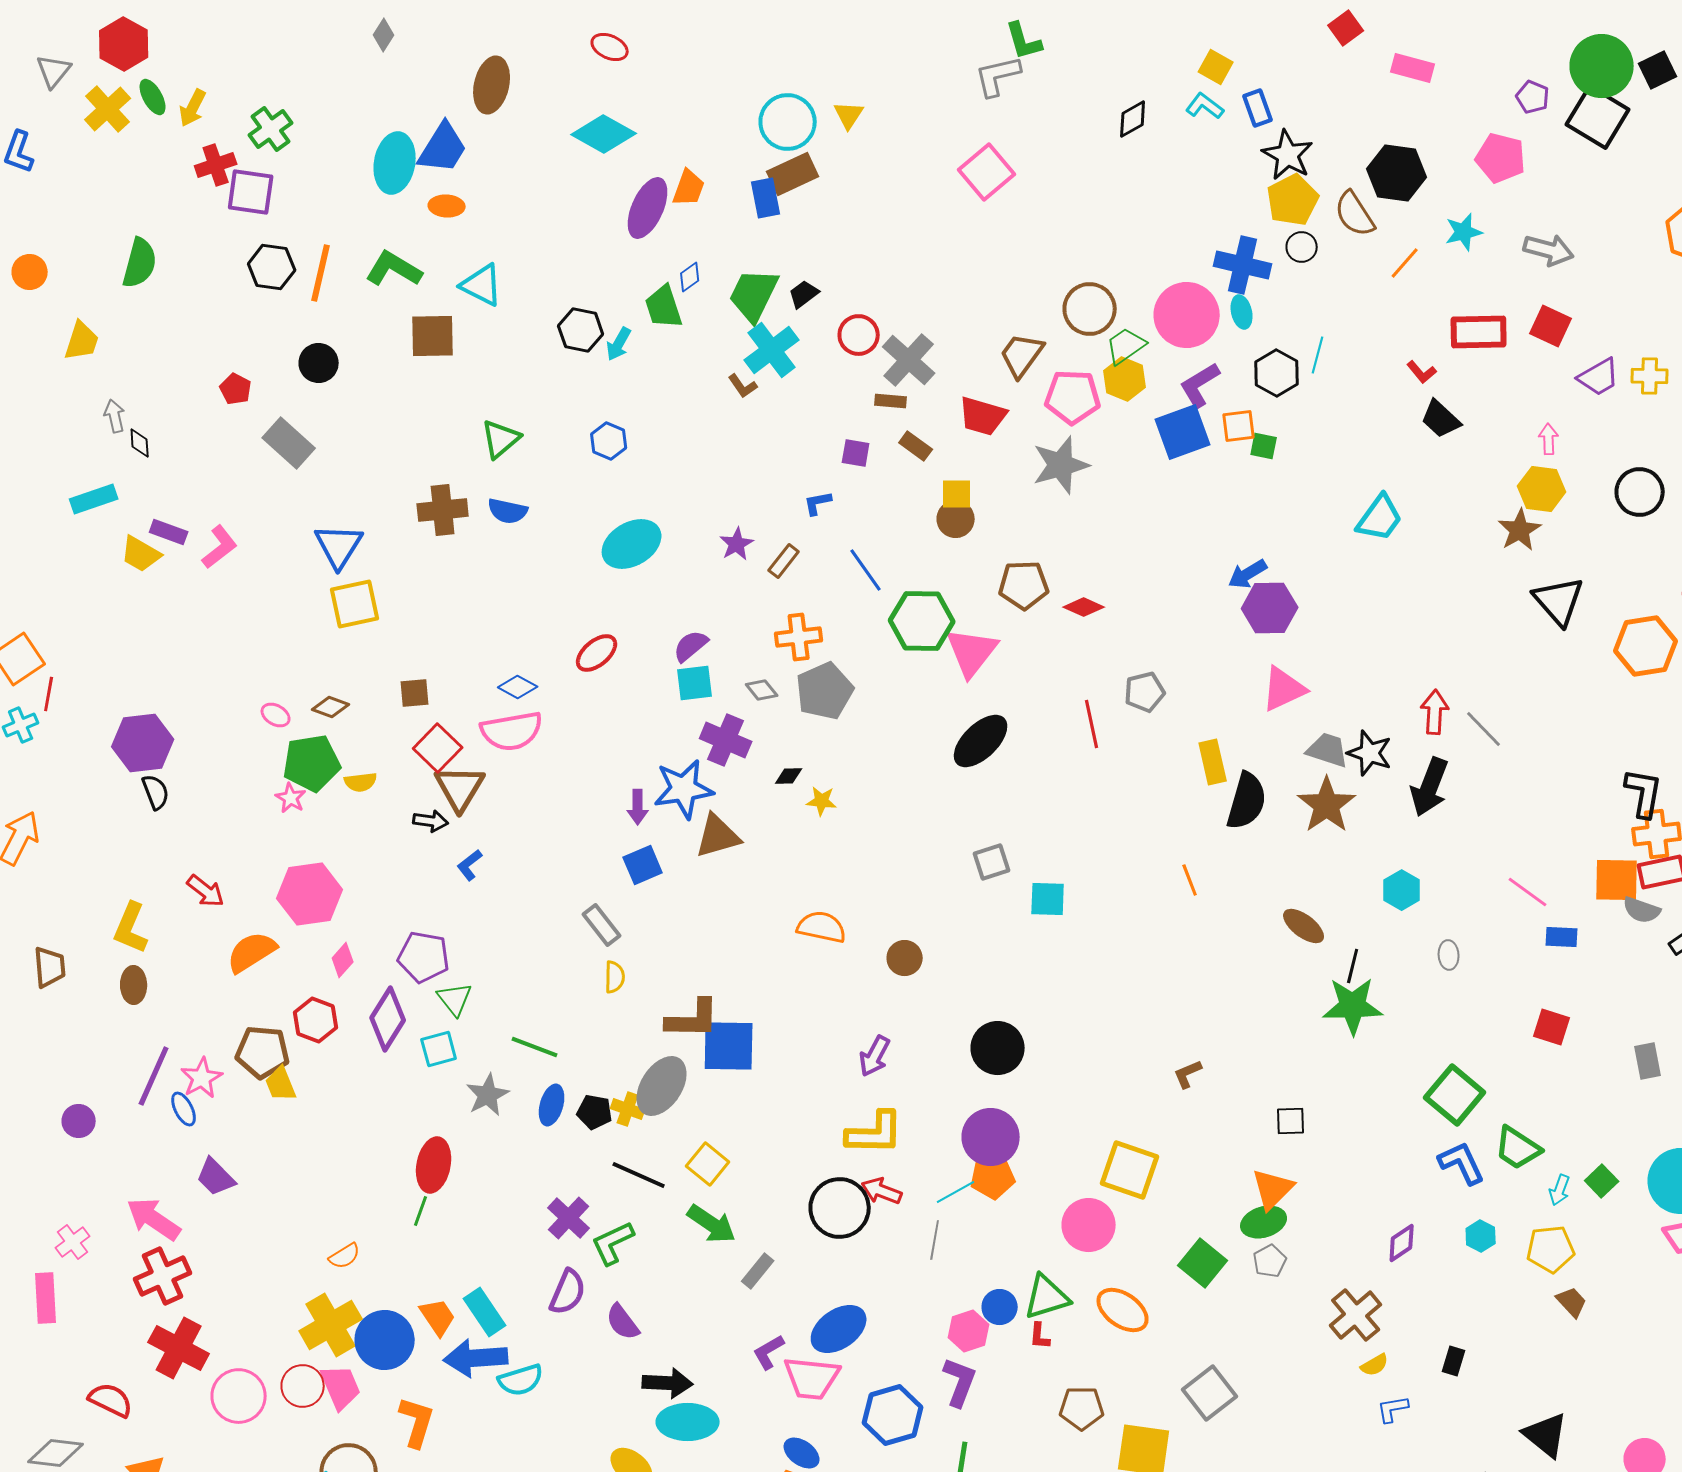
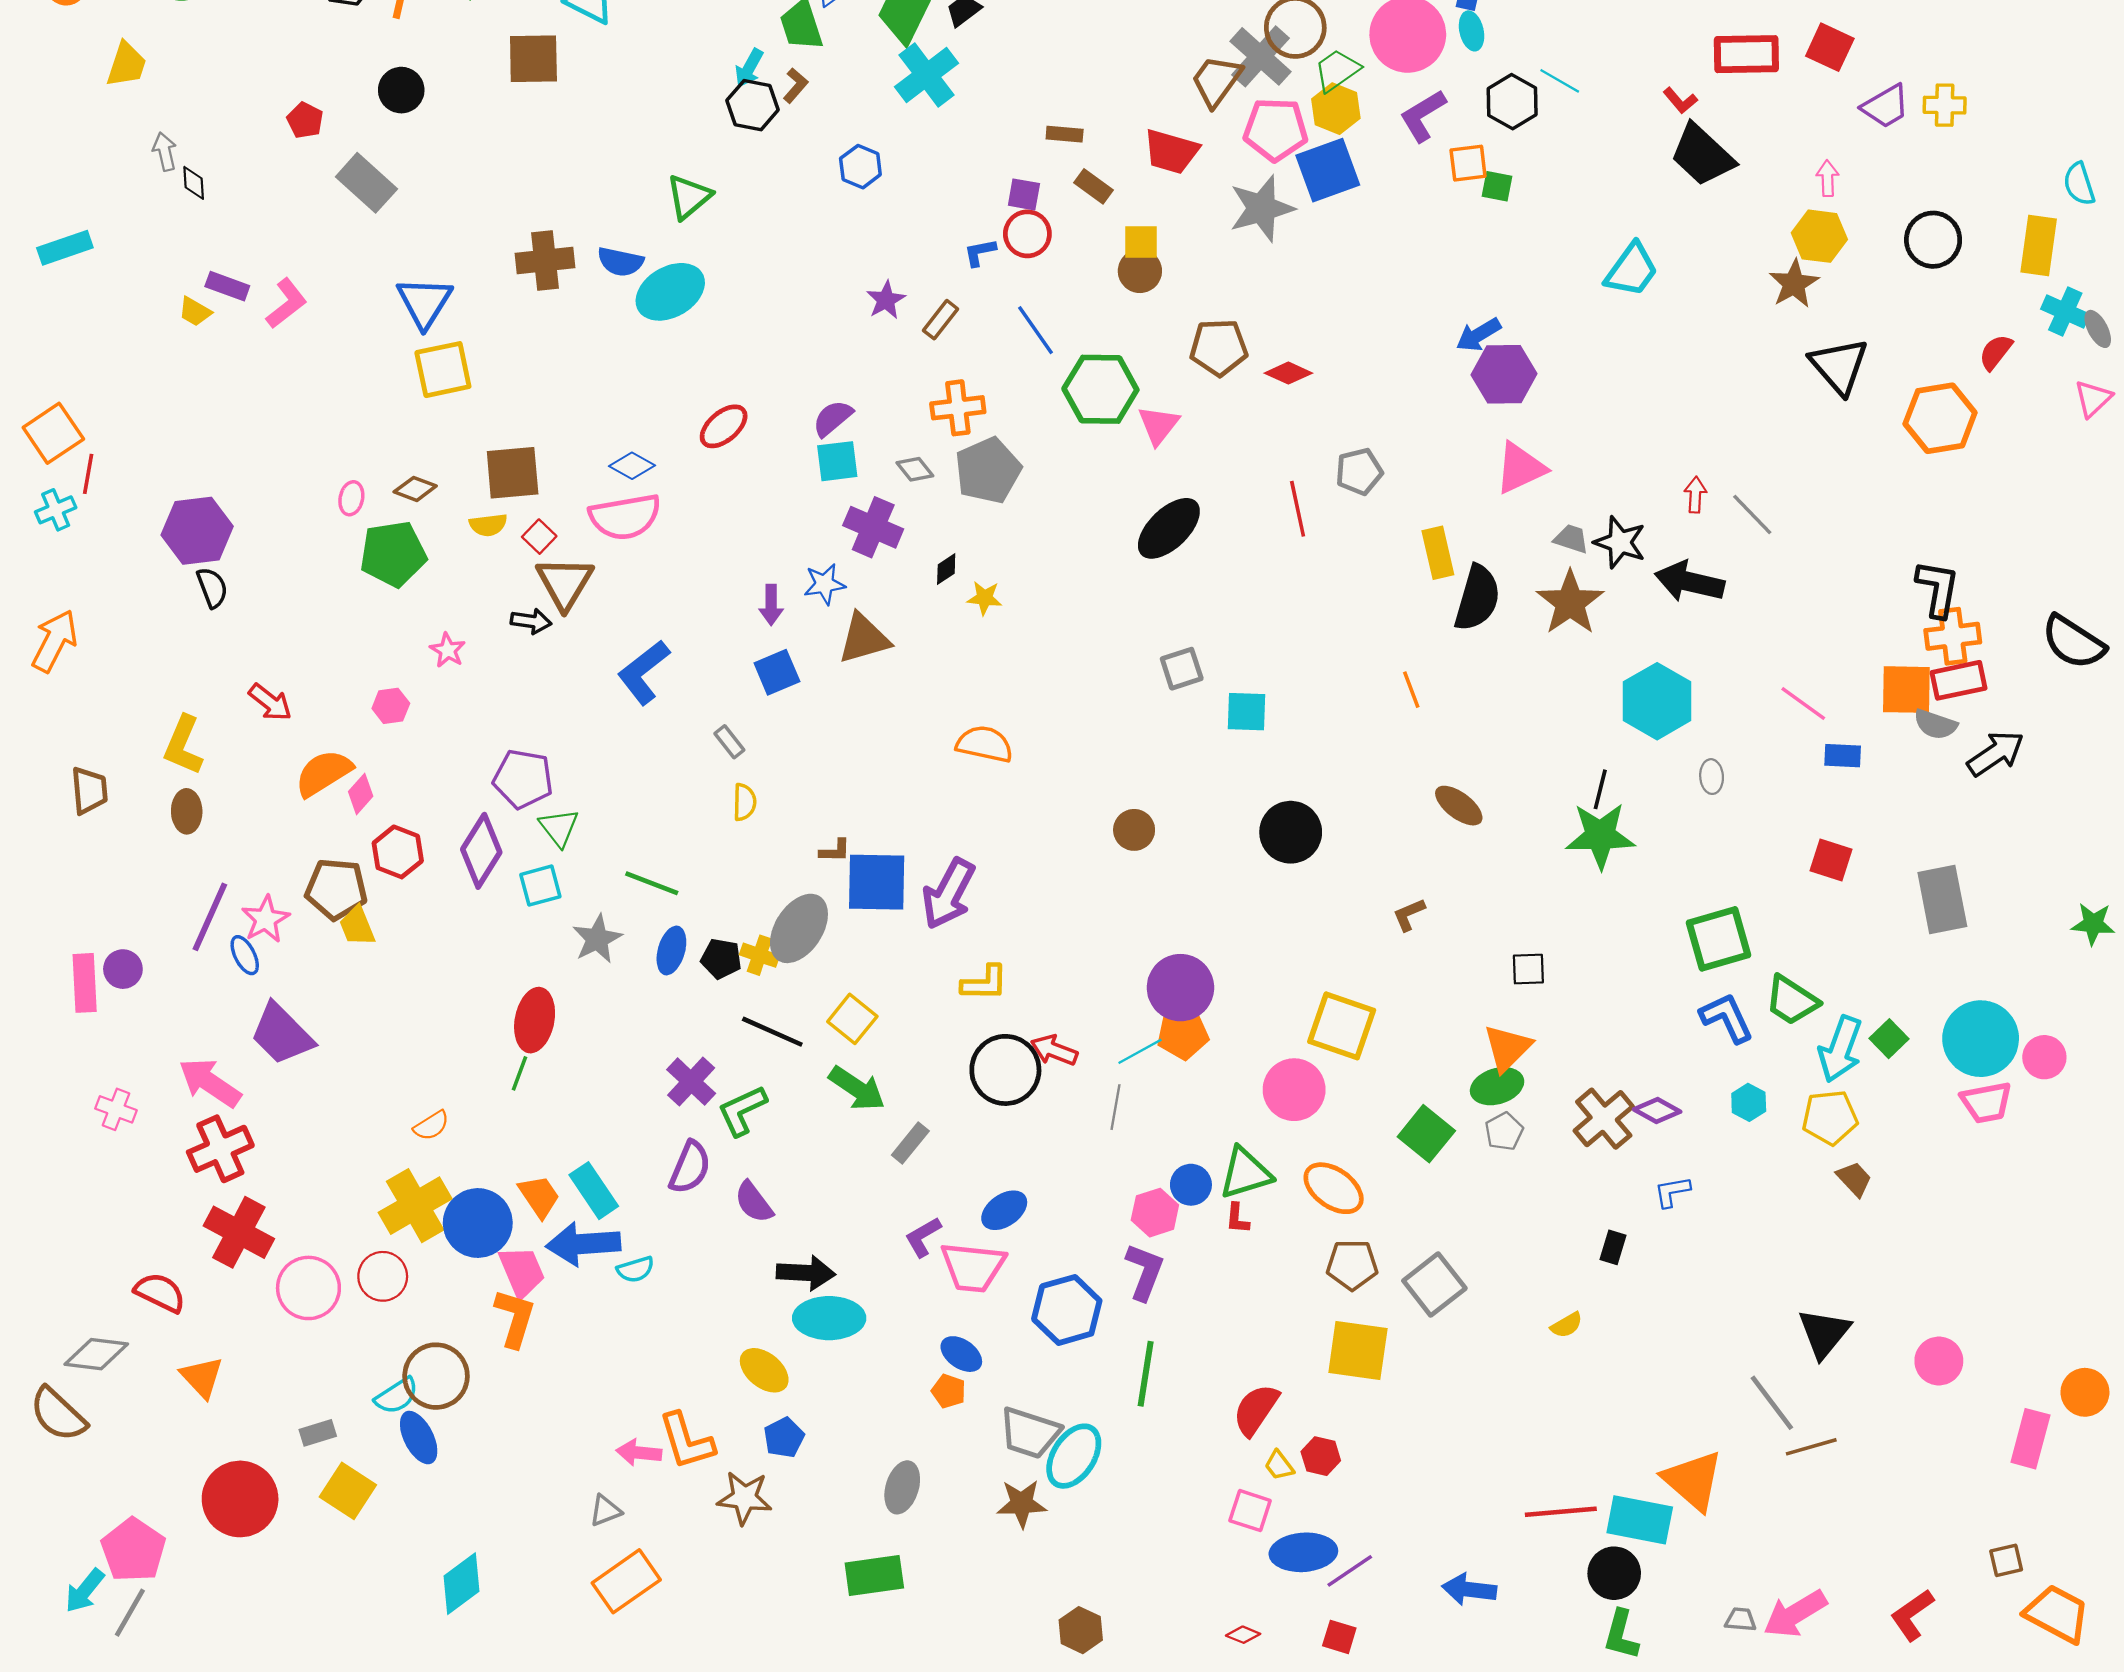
black hexagon: (581, 330) -> (753, 105), moved
red circle: (859, 335) -> (1027, 234), moved
cyan line: (1318, 355) -> (1560, 81), turned -75
gray cross: (909, 360) -> (1260, 56), moved
brown L-shape: (743, 386) -> (795, 85), moved, turned -104
black trapezoid: (1441, 419) -> (1702, 155), size x1.4
blue square: (1183, 432) -> (1328, 170), moved
green triangle: (501, 439) -> (689, 197), moved
blue hexagon: (609, 441) -> (860, 167), moved
cyan rectangle: (94, 499) -> (65, 248), moved
cyan ellipse: (632, 544) -> (670, 292), moved
yellow trapezoid: (141, 554) -> (195, 312), size x0.7
pink triangle: (972, 652) -> (1158, 425), size x0.7
brown square: (415, 693) -> (513, 473), size x1.6
red arrow: (1435, 712) -> (1695, 495), size x0.7
pink ellipse: (276, 715) -> (351, 498), turned 72
red square: (438, 748) -> (539, 537), size x0.6
gray trapezoid: (1328, 750) -> (1571, 539), size x0.7
black diamond: (789, 776) -> (946, 569), turned -32
yellow semicircle: (361, 782) -> (488, 525), moved
black arrow: (1430, 787) -> (1690, 582), turned 82
blue star: (684, 789) -> (824, 584), size x0.6
pink star: (291, 798) -> (448, 650), moved
blue L-shape: (470, 865) -> (644, 672), moved, size x1.8
cyan hexagon: (1402, 890) -> (1657, 701), size x1.6
pink hexagon: (310, 894) -> (391, 706), size x0.5
gray rectangle: (602, 925) -> (729, 742), size x0.7
brown ellipse: (1304, 926) -> (1459, 806), moved
brown circle: (905, 958) -> (1134, 830), moved
pink diamond: (343, 960) -> (361, 794), moved
brown L-shape: (693, 1019) -> (835, 851), size x0.5
black circle: (998, 1048) -> (1291, 832), moved
purple arrow: (875, 1056) -> (949, 894), moved, size x1.5
gray rectangle: (1648, 1061) -> (1942, 899), size x1.6
green square: (1455, 1095) -> (1719, 939), turned 34
yellow L-shape: (875, 1133) -> (985, 983), moved, size x0.7
purple trapezoid: (216, 1177) -> (282, 1034), size x1.4
cyan arrow: (1560, 1190) -> (1840, 1049), size x1.8
pink cross: (73, 1242) -> (116, 1109), turned -32
purple diamond: (1402, 1243) -> (1657, 1111), turned 63
pink rectangle: (46, 1298) -> (85, 983), moved
brown cross: (1356, 1315) -> (1604, 1119), moved
blue ellipse: (839, 1329) -> (1004, 1210), size x0.7
black rectangle: (1454, 1361) -> (1613, 1247), moved
yellow semicircle: (1375, 1365) -> (1567, 1325), moved
cyan semicircle: (521, 1380) -> (635, 1269), size x0.7
pink trapezoid: (341, 1387) -> (522, 1272), moved
brown pentagon: (1082, 1408) -> (1352, 1265), moved
blue L-shape: (1393, 1409) -> (1672, 1192), moved
black triangle: (1546, 1435) -> (1824, 1333), turned 30

